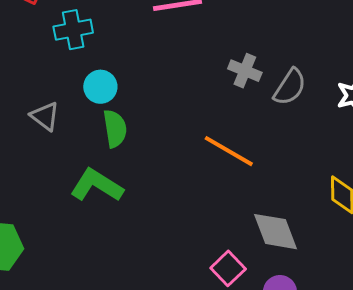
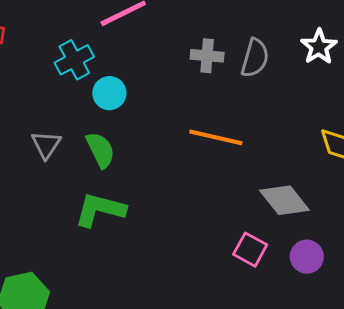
cyan cross: (73, 30) -> (74, 60), moved
cyan circle: (100, 87) -> (109, 93), moved
gray triangle: (45, 116) -> (46, 145), moved, turned 44

